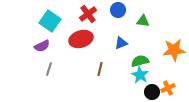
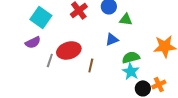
green triangle: (143, 21) -> (126, 19), moved
red ellipse: (81, 39) -> (69, 50), moved
gray line: (49, 69) -> (50, 60), moved

